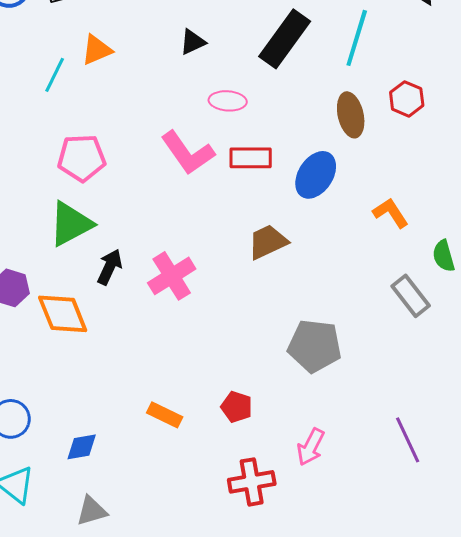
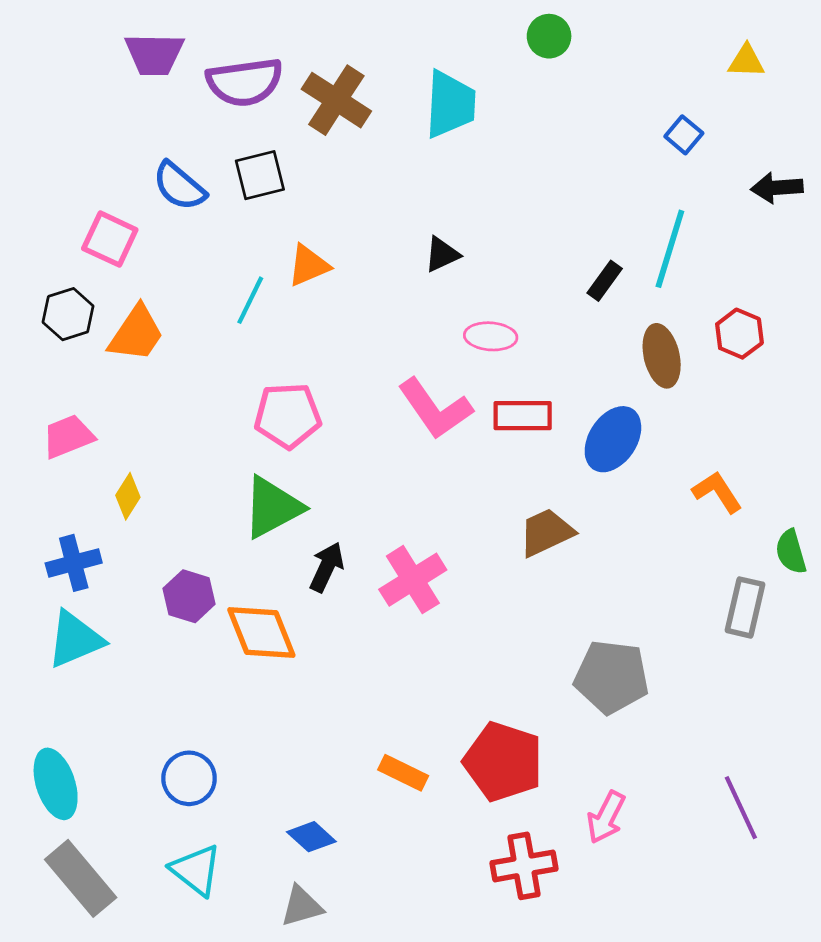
black rectangle: (285, 39) -> (605, 281), moved, size x0.5
gray rectangle: (411, 296) -> (745, 607), turned 51
red pentagon: (237, 407) -> (503, 762), size x1.8
blue diamond: (82, 447) -> (311, 837), moved, turned 52

